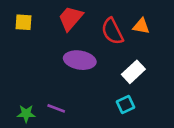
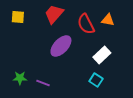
purple ellipse: (80, 60) -> (61, 46), turned -55
cyan square: (125, 105) -> (96, 80), turned -32
green star: (26, 114) -> (20, 78), moved

